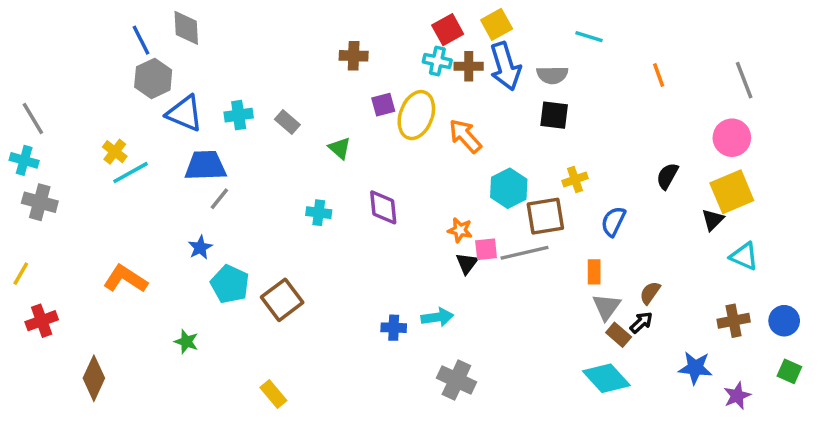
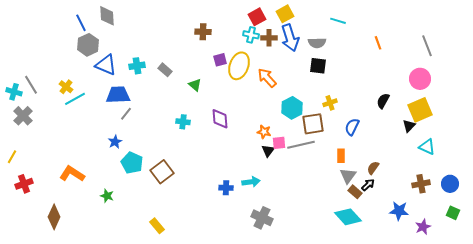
gray line: (33, 119) -> (31, 85), moved
gray cross: (40, 202) -> (23, 116), turned 30
orange L-shape: (125, 279) -> (72, 174), moved

